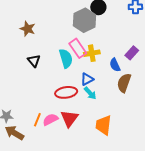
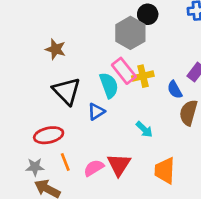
black triangle: (34, 61) -> (67, 91), size x1.6
blue triangle: (87, 79) -> (96, 112), moved
red ellipse: (66, 92) -> (49, 135), moved
orange line: (37, 120) -> (65, 162), moved, turned -40

